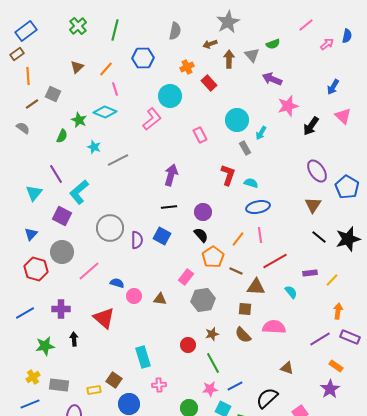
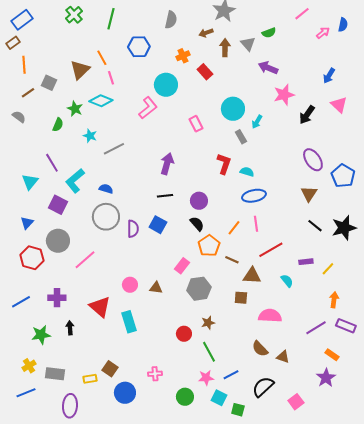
brown triangle: (77, 67) -> (80, 70), moved, size x1.5
orange line: (106, 69) -> (102, 58), turned -70
blue semicircle: (117, 283) -> (106, 189), moved
brown semicircle: (243, 335) -> (260, 349), moved
cyan rectangle: (143, 357) -> (129, 322), moved

